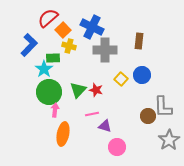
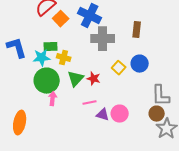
blue L-shape: (29, 45) -> (17, 48), moved, turned -60
yellow cross: (69, 46) -> (64, 58), moved
cyan star: (44, 69) -> (42, 58), turned 30
brown circle: (148, 116) -> (157, 114), moved
orange ellipse: (63, 134) -> (20, 123), moved
pink circle: (117, 147) -> (120, 114), moved

